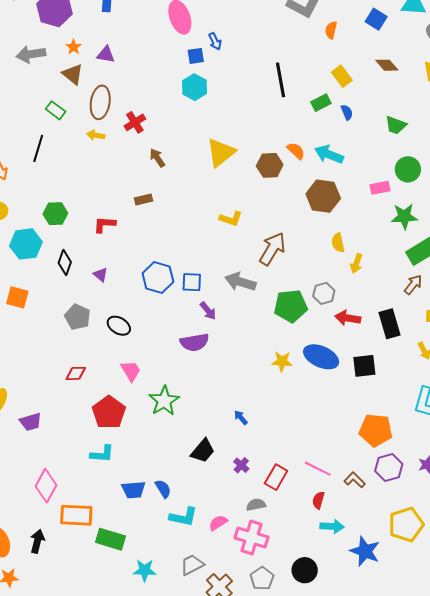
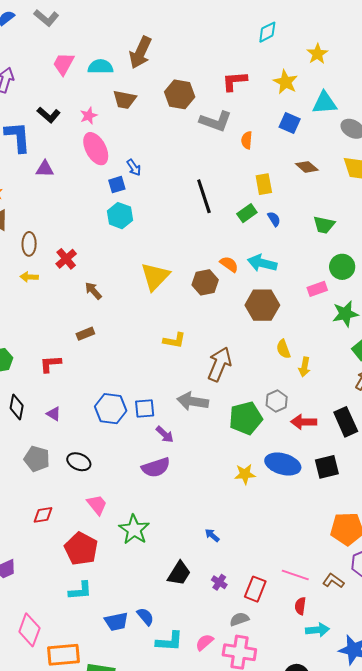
purple triangle: (106, 55) -> (45, 169), moved
yellow rectangle: (342, 76) -> (264, 184), turned 35
brown ellipse: (100, 102) -> (29, 244), size x0.7

